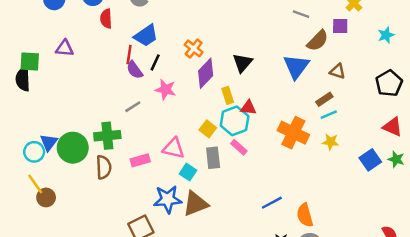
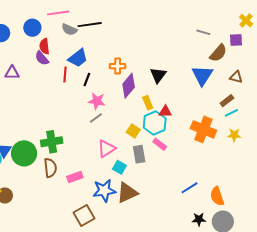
orange cross: (194, 48) -> (118, 66), turned -35
purple semicircle: (135, 70) -> (42, 58), moved
gray line: (133, 107) -> (96, 118), moved
pink triangle: (174, 148) -> (106, 149), turned -42
pink rectangle: (140, 160) -> (75, 177), moved

